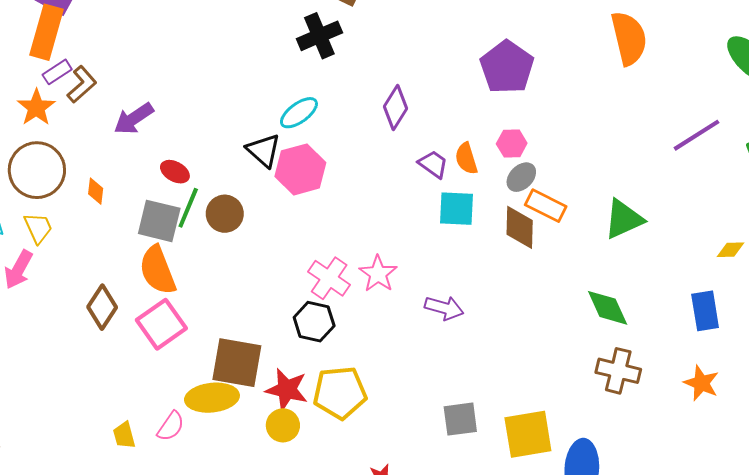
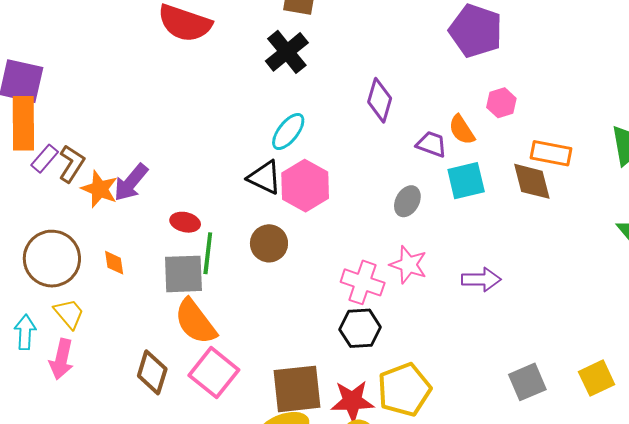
orange star: (36, 107) -> (100, 189), moved
gray ellipse: (521, 177) -> (407, 201), moved
brown circle: (225, 214) -> (269, 243), moved
yellow square: (528, 434) -> (597, 378), size x0.7

